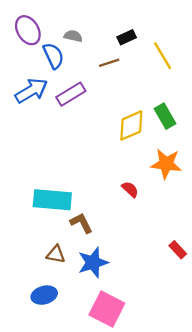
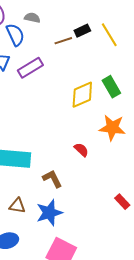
black rectangle: (127, 37) -> (82, 31), moved
brown L-shape: (81, 223) -> (52, 179), moved

